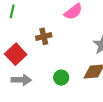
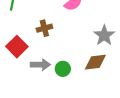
gray arrow: (21, 80) -> (40, 65), moved

